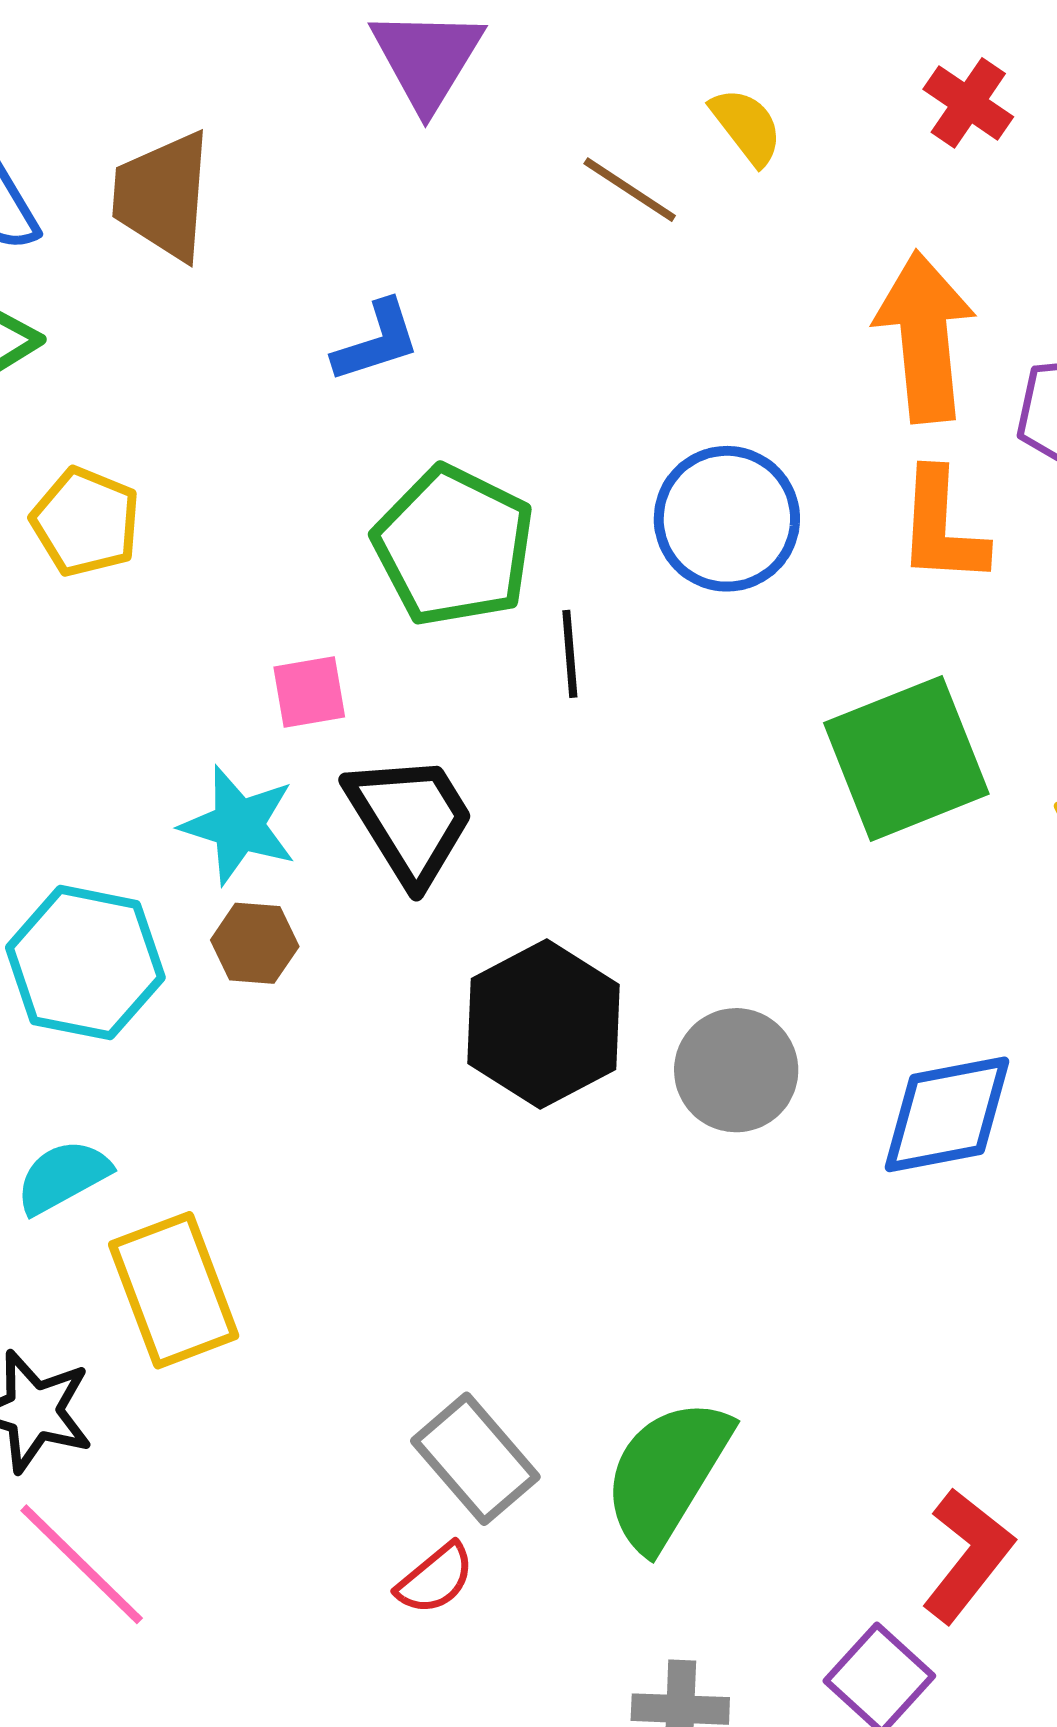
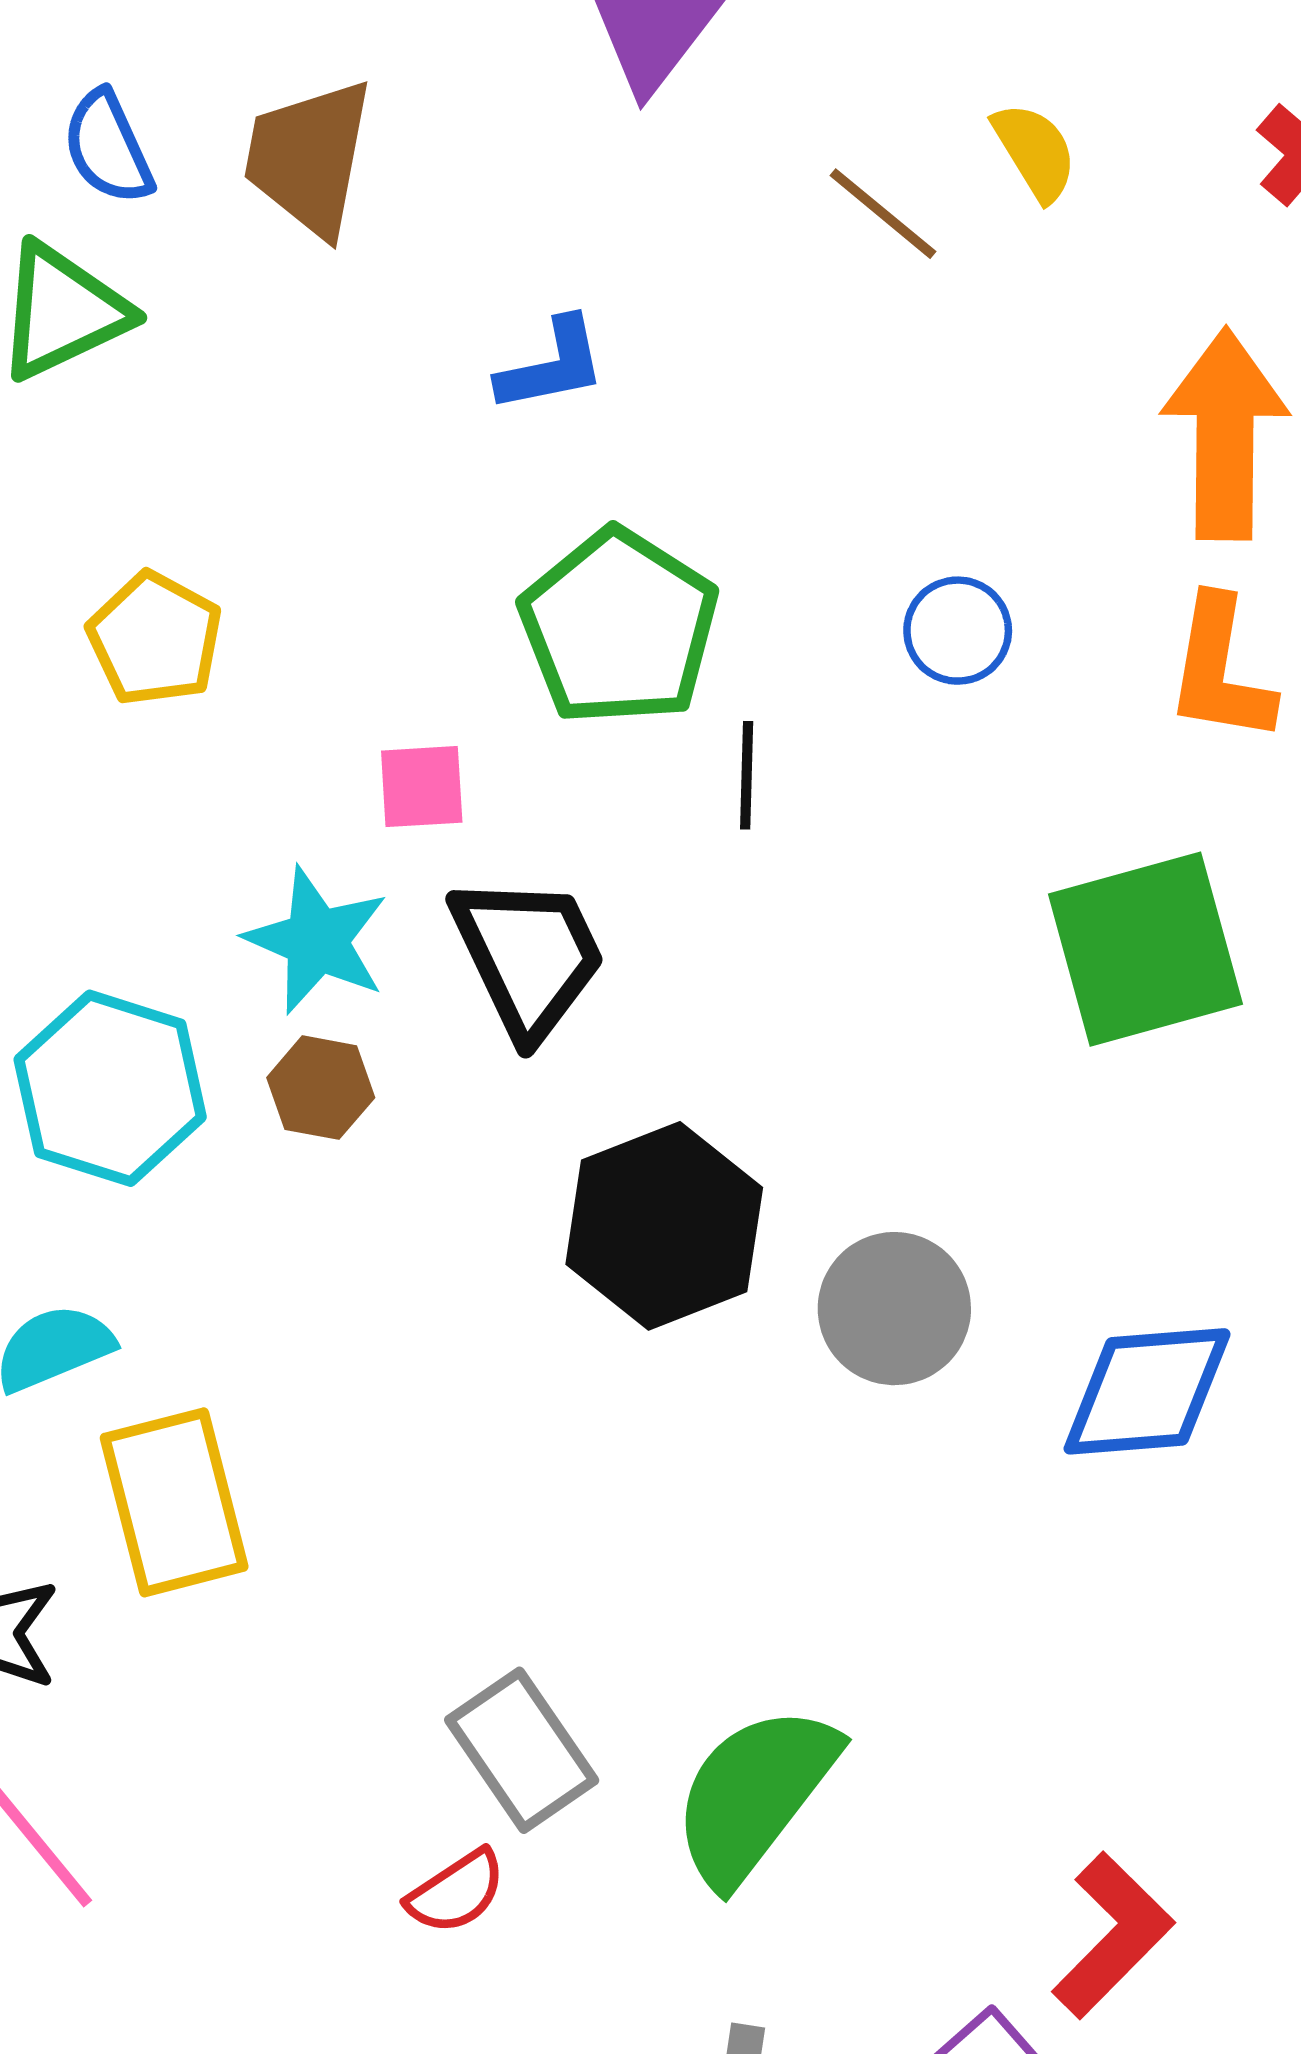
blue circle: (727, 519) -> (958, 631), size x0.6
yellow pentagon: (86, 522) -> (155, 639), moved

